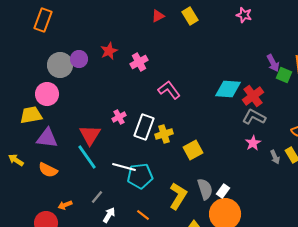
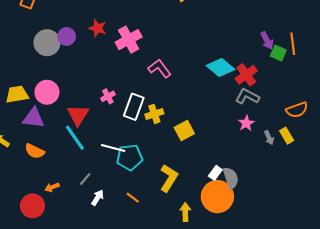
red star: (109, 51) -> (98, 28), turned -30
pink cross: (139, 62) -> (129, 40), size x1.4
cyan diamond: (228, 89) -> (220, 67), turned 36
pink circle: (47, 94) -> (47, 92), moved
gray semicircle: (205, 189) -> (231, 178), moved

